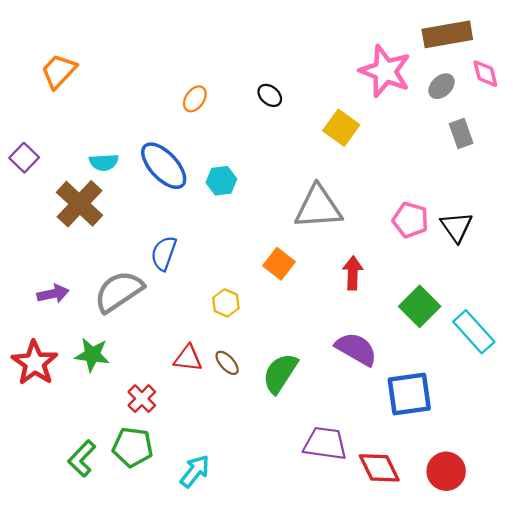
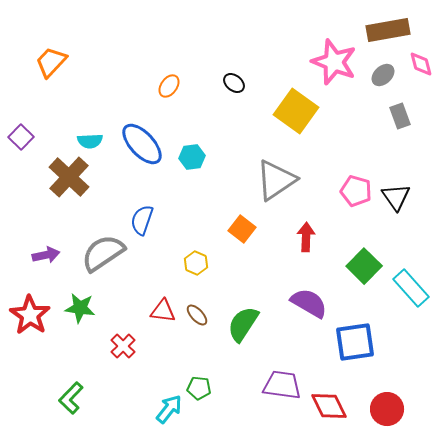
yellow square: (341, 128) -> (296, 111), size x1.4
gray triangle: (318, 207) -> (276, 180), turned -30
green pentagon: (133, 447) -> (199, 388), moved, size x0.7

